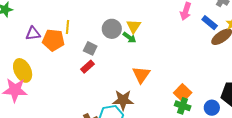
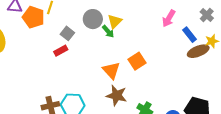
orange triangle: (141, 75) -> (111, 70), turned -30
orange square: (183, 93) -> (137, 61), moved
brown star: (123, 100) -> (117, 95), moved

